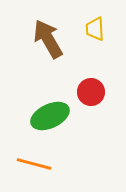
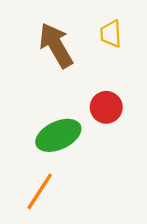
orange line: (34, 164) -> (40, 191), turned -72

